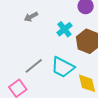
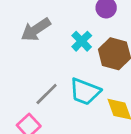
gray arrow: (31, 17) -> (36, 30), size x1.6

